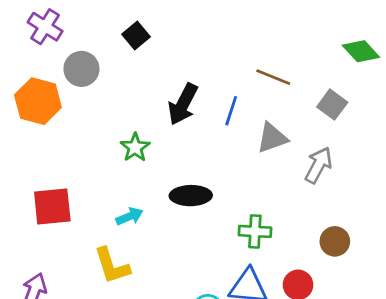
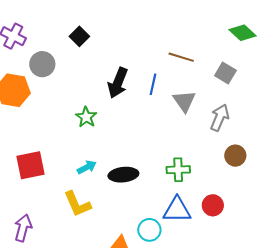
gray triangle: (272, 138) -> (184, 101), turned -40
black ellipse: (191, 196) -> (123, 175), moved
brown circle: (335, 241) -> (235, 156), moved

